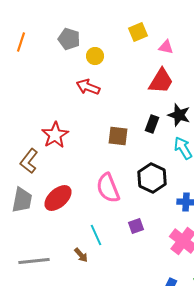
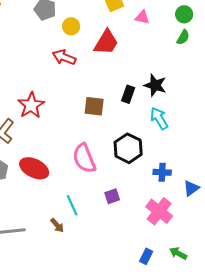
red trapezoid: (161, 81) -> (106, 42), moved
red ellipse: (58, 198) -> (34, 168), turned 68

